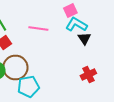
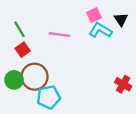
black triangle: (84, 38) -> (121, 19), moved
red cross: (88, 74) -> (123, 84), moved, turned -35

